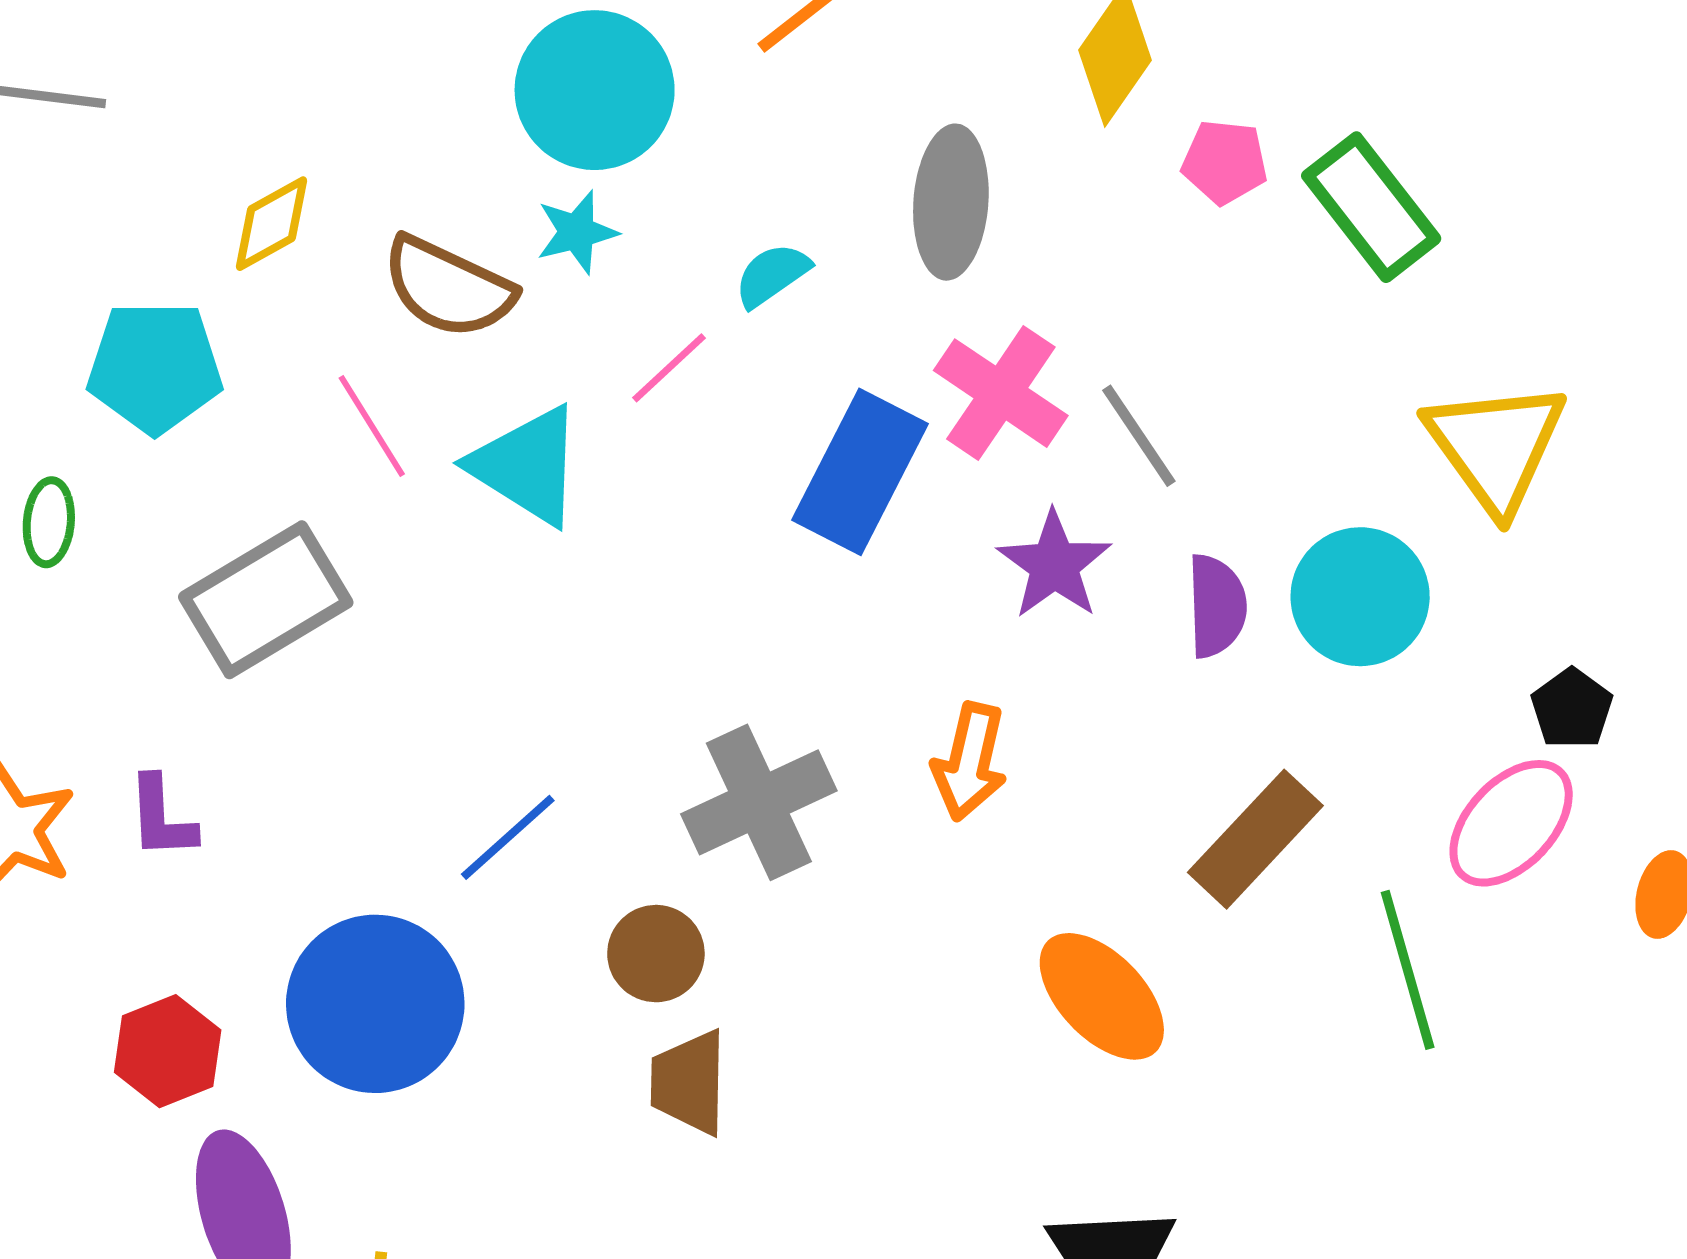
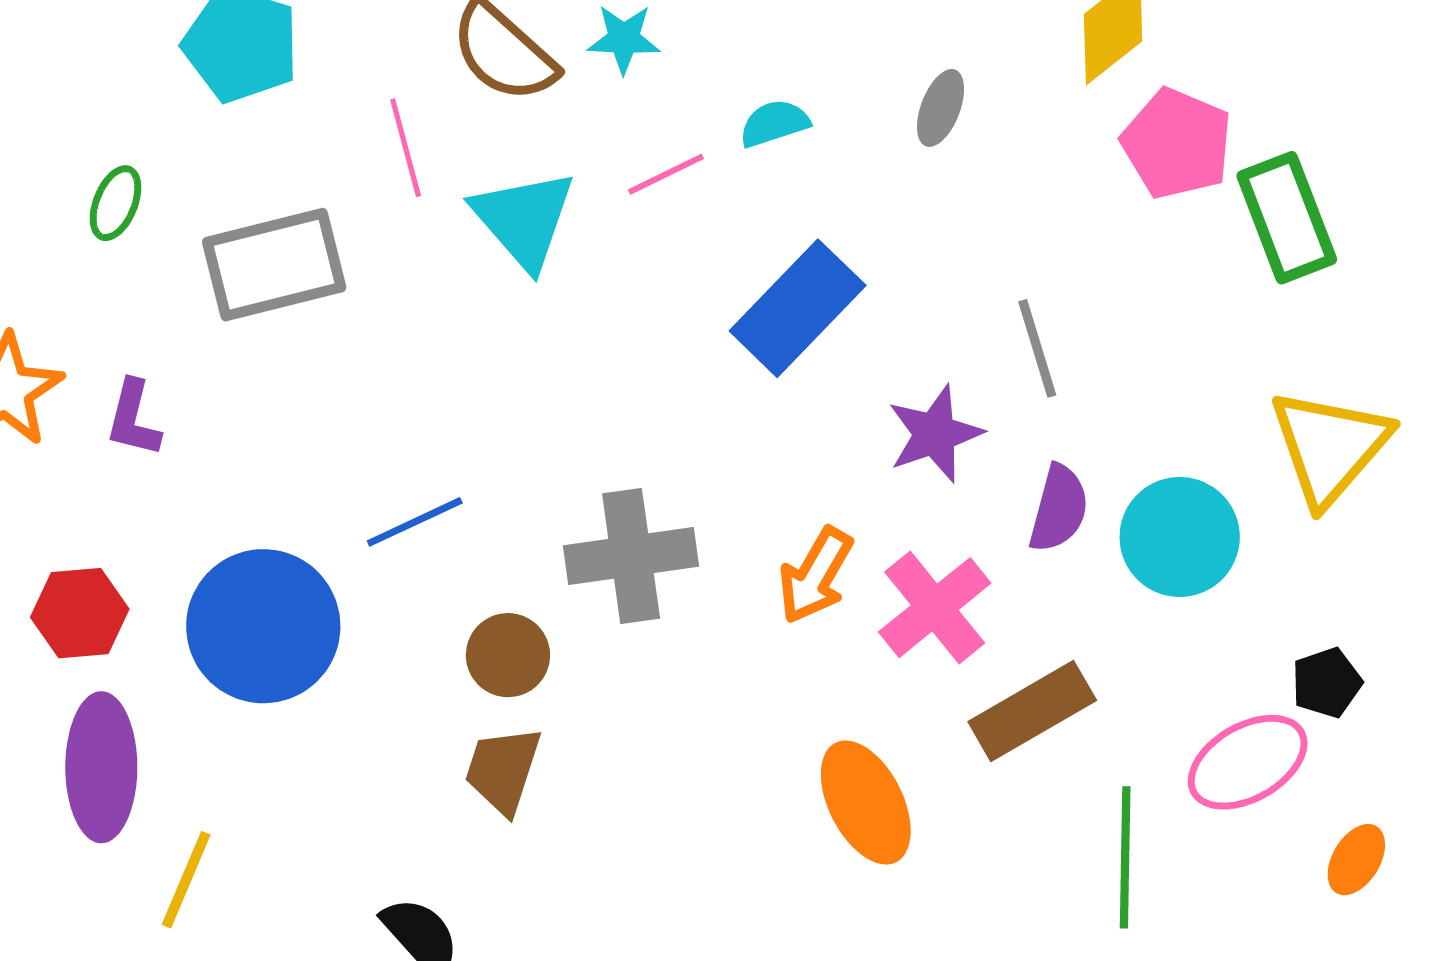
pink pentagon: (1225, 162) -> (1177, 144), size x1.5
gray ellipse: (951, 202) -> (941, 108), size x0.6
pink cross: (1001, 393) -> (935, 608), moved
green ellipse: (49, 522) -> (115, 203), moved

